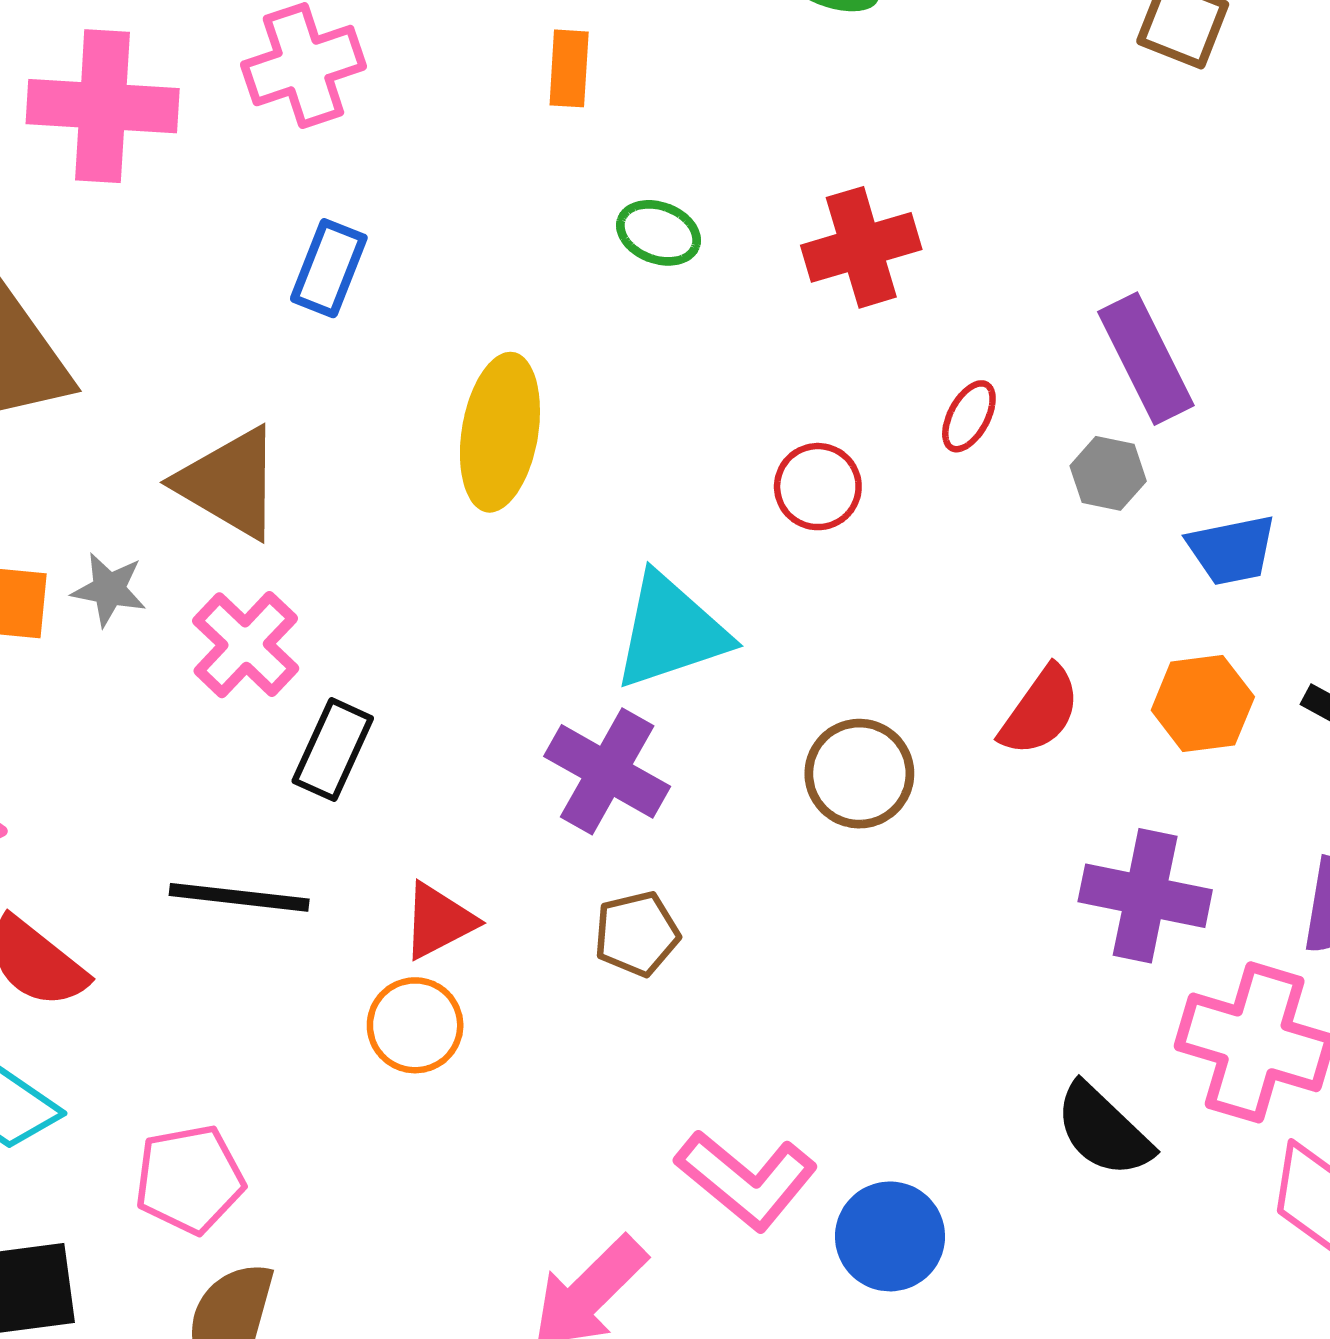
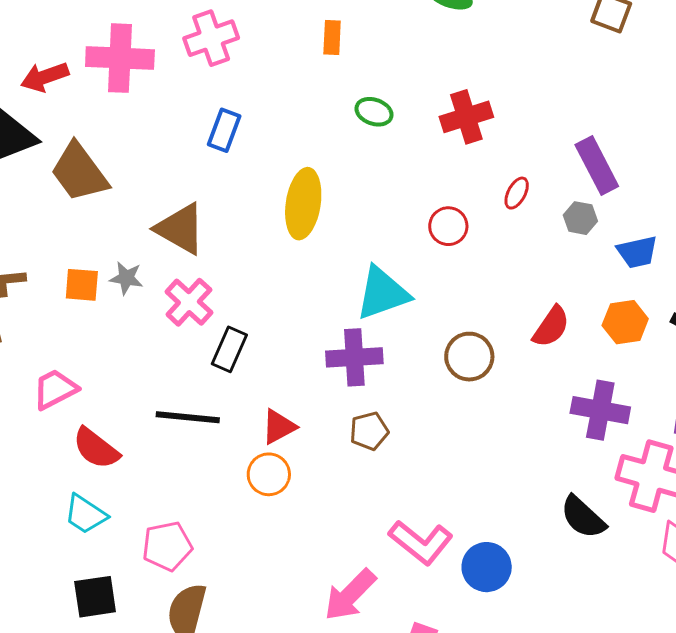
purple cross: (607, 771) -> (354, 357), turned -32

